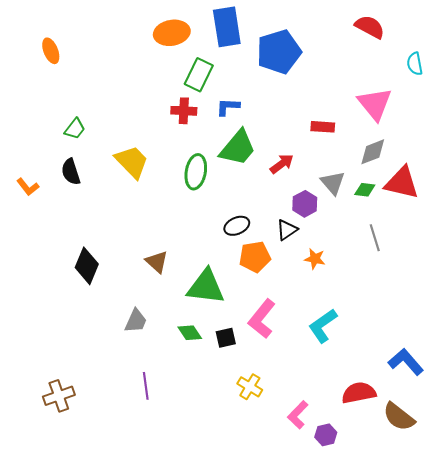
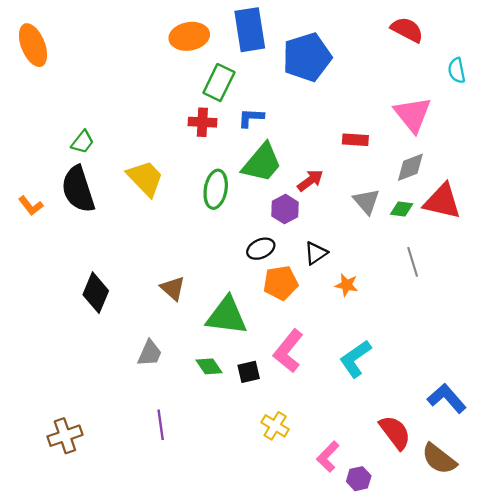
orange ellipse: (51, 51) -> (33, 45), moved, size x1.5
black semicircle: (71, 172) -> (78, 189), size x1.6
purple hexagon: (305, 204) -> (285, 209), moved
red semicircle: (359, 393) -> (395, 432), turned 64

